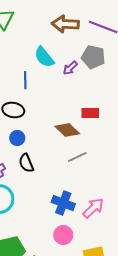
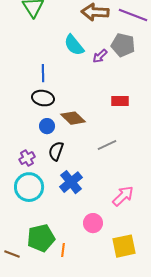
blue line: (25, 80) -> (43, 73), moved
brown diamond: (67, 130) -> (73, 118), moved
black semicircle: (26, 163) -> (56, 151), turned 42
blue cross: (63, 203) -> (71, 182), moved, turned 30

